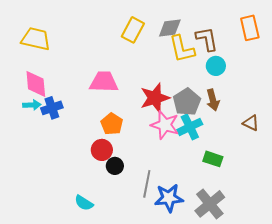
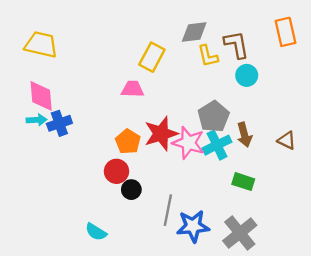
yellow rectangle: (133, 30) -> (152, 57), moved
yellow L-shape: (182, 49) -> (208, 56), size x0.7
pink trapezoid: (104, 82) -> (132, 89), moved, size x0.7
red star: (155, 98) -> (161, 134), moved
brown arrow: (213, 100) -> (244, 135), moved

